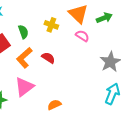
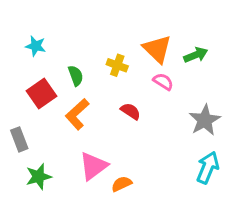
red semicircle: (48, 58) -> (131, 111), moved
pink triangle: (24, 87) -> (93, 166), moved

